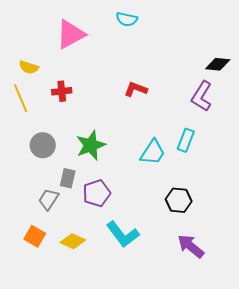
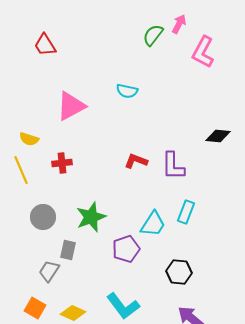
purple L-shape: (202, 96) -> (173, 166), moved, turned -32
purple pentagon: (97, 193) -> (126, 249), moved

